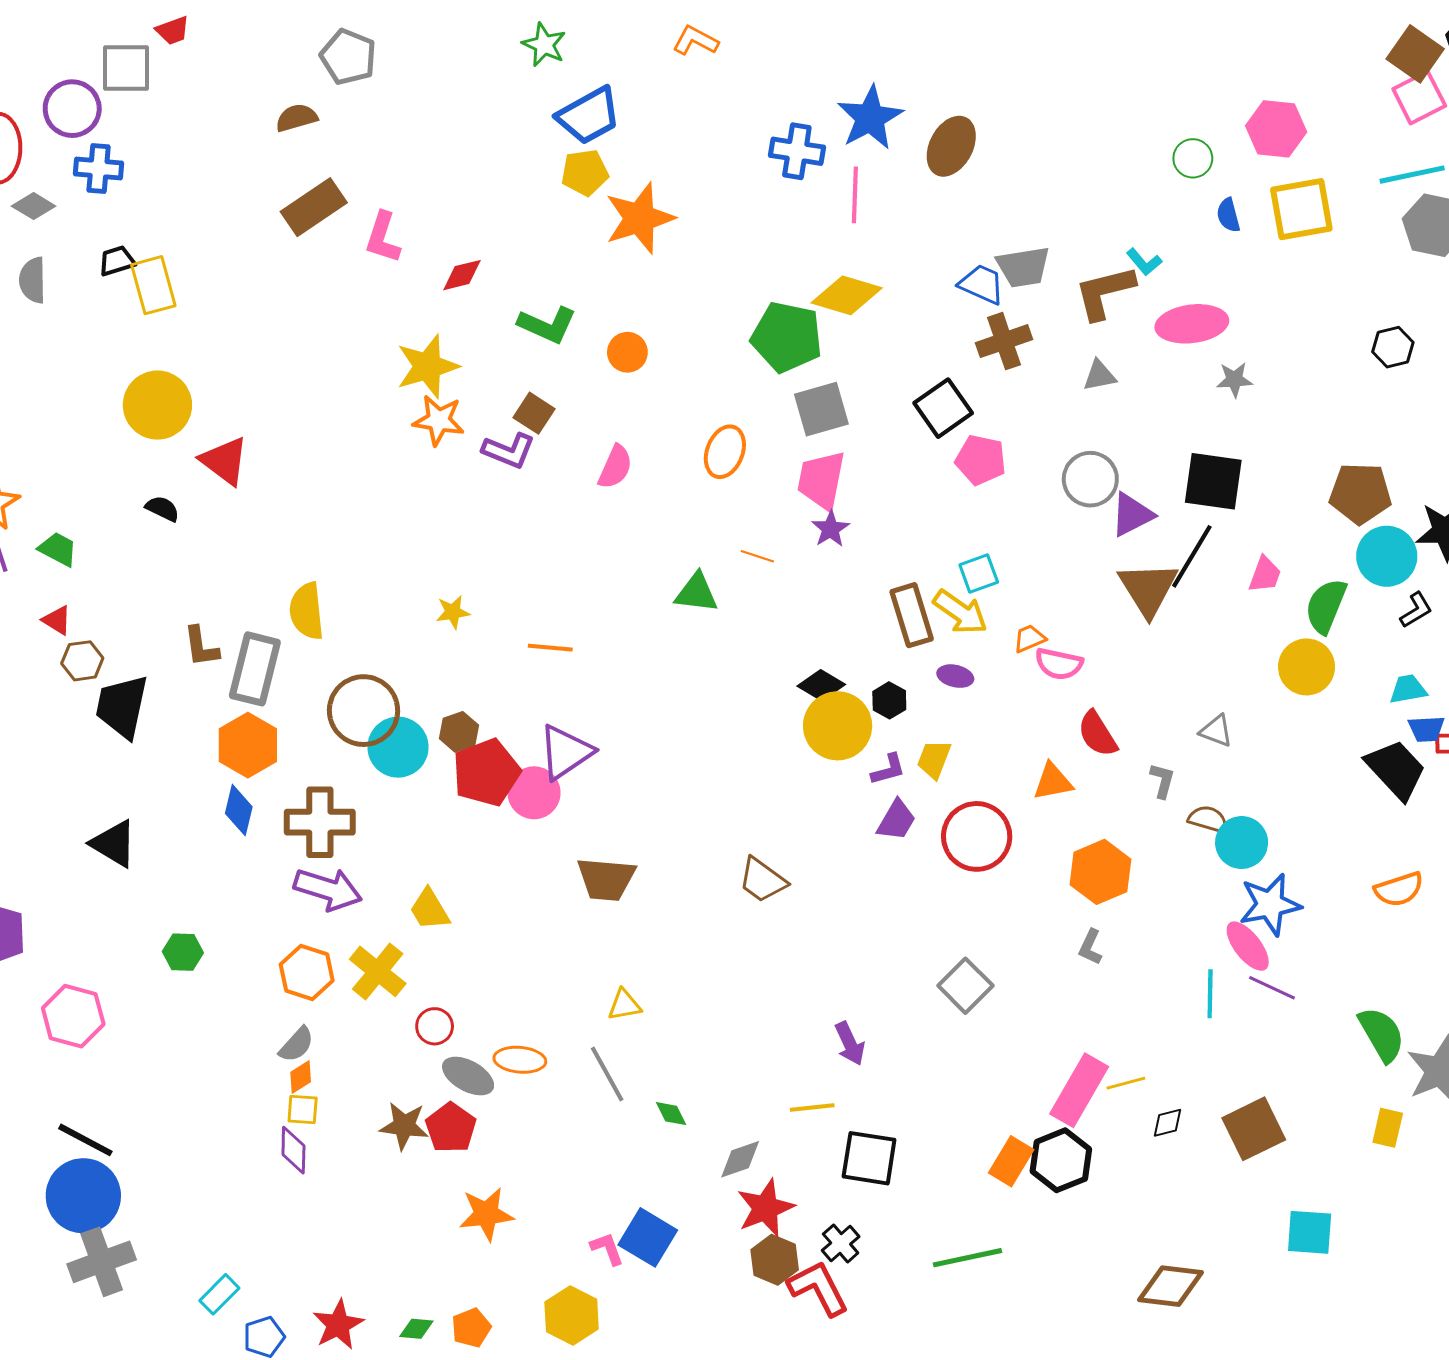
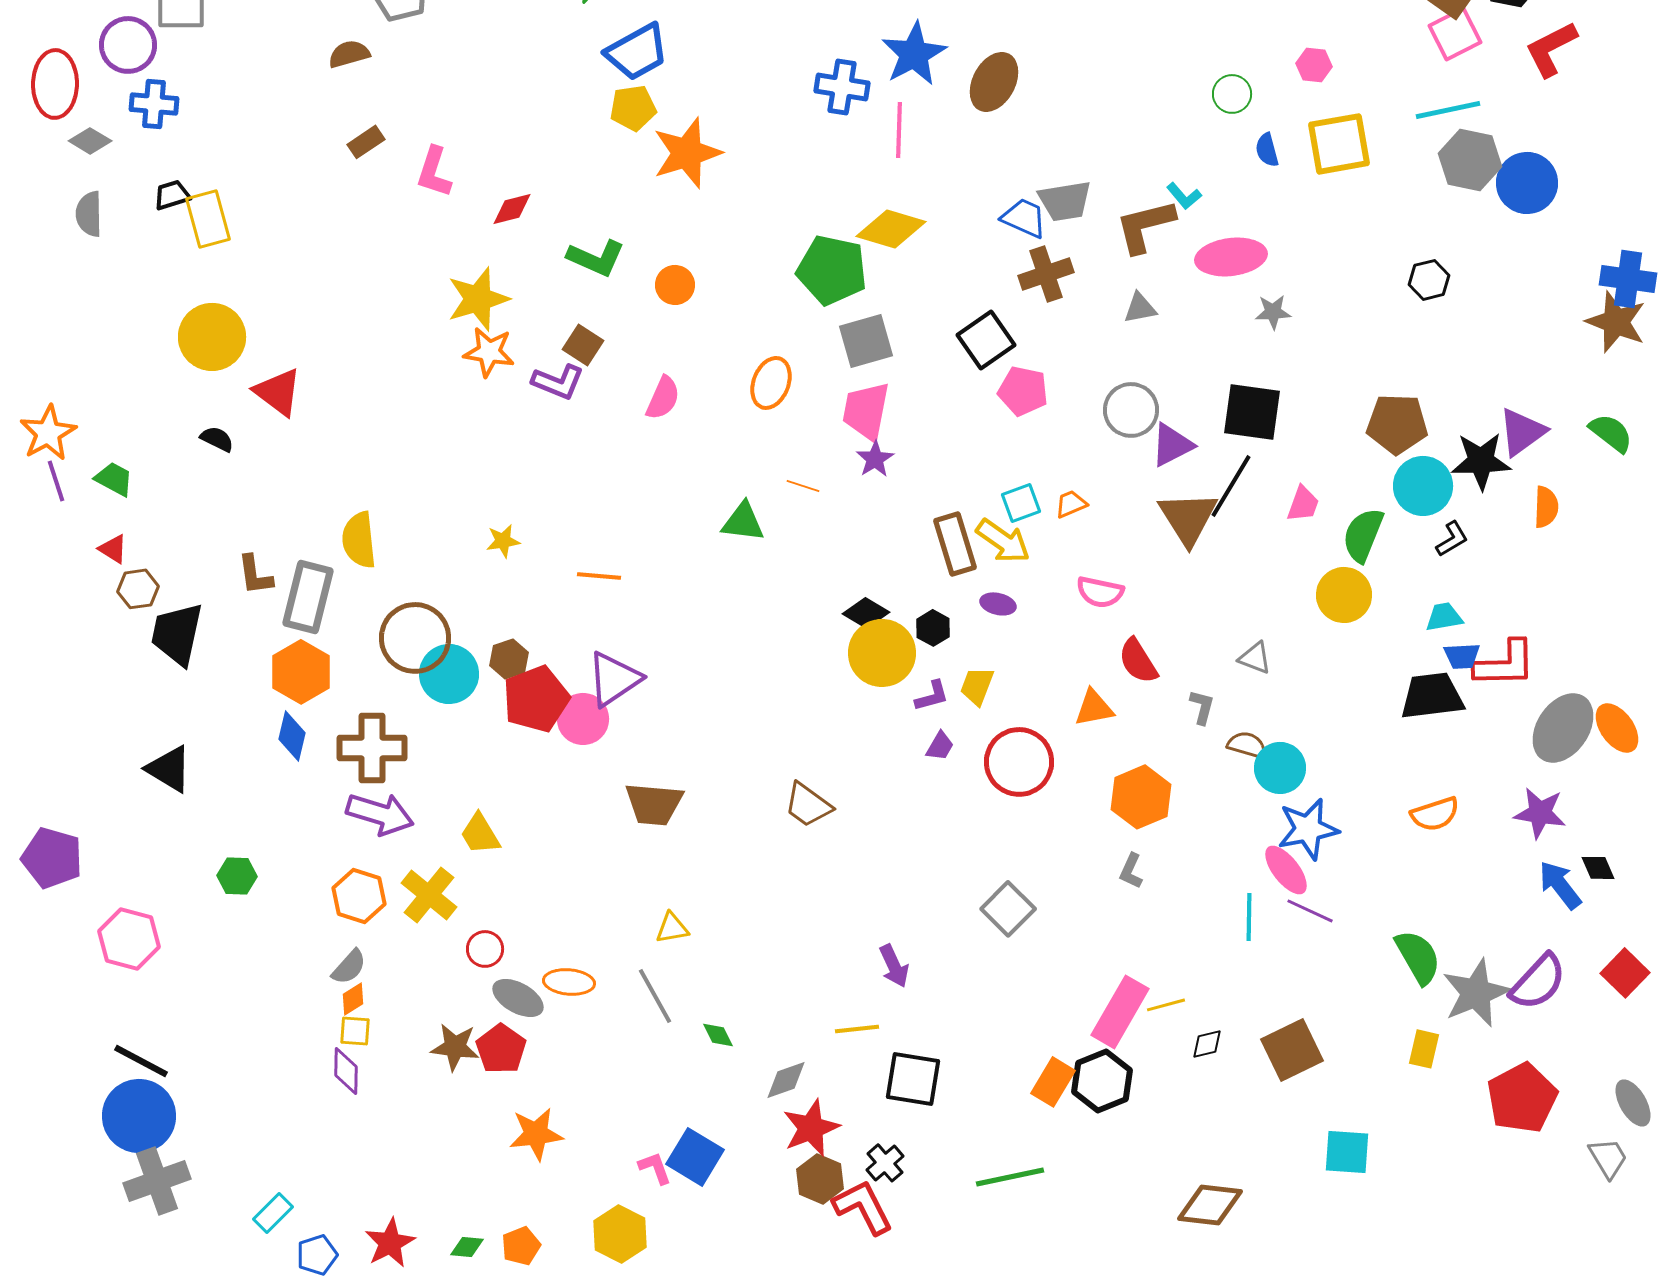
pink hexagon: (1276, 129) -> (1314, 65), size x0.6
brown rectangle: (314, 207) -> (366, 142), size x0.6
orange trapezoid: (1029, 639) -> (1071, 504), moved
black trapezoid: (1396, 769) -> (1432, 696), turned -54
purple trapezoid: (896, 820) -> (940, 746), size x0.7

